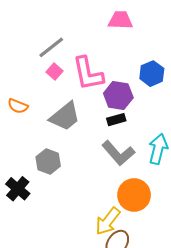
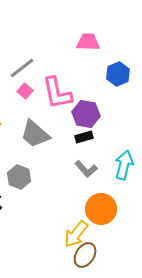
blue hexagon: (152, 74) -> (118, 74), moved
gray trapezoid: (65, 116) -> (35, 134), turned 80
gray L-shape: (118, 153) -> (86, 169), size x0.7

